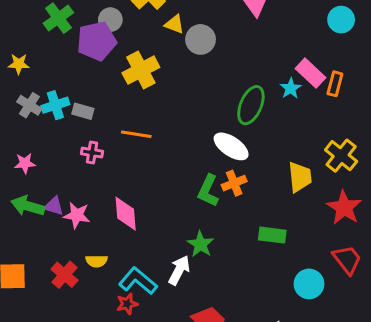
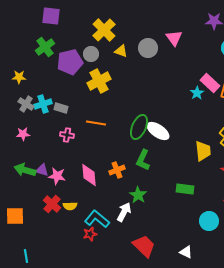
gray circle: (110, 20) -> (91, 54), moved
gray circle: (201, 39) -> (148, 48), moved
green ellipse: (251, 105) -> (139, 127), moved
pink star: (25, 163) -> (23, 134), moved
orange cross: (234, 183) -> (117, 170), moved
red cross: (65, 275) -> (52, 204), moved

